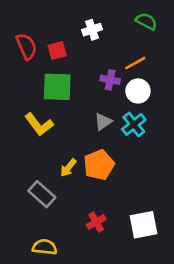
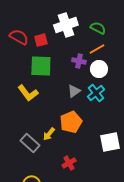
green semicircle: (146, 21) -> (98, 28), moved
white cross: (92, 30) -> (66, 25), size x1.6
red semicircle: (26, 46) -> (19, 37), turned -36
yellow arrow: (68, 168) -> (49, 134), moved
white square: (144, 225) -> (110, 142), moved

